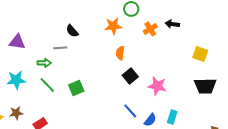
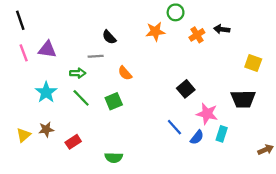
orange semicircle: (120, 53) -> (125, 73), moved, turned -48
black square: (130, 76) -> (186, 89), moved
cyan star: (16, 80) -> (46, 92), turned -30
pink star: (157, 86) -> (207, 114), moved
black trapezoid: (205, 86) -> (243, 99), moved

